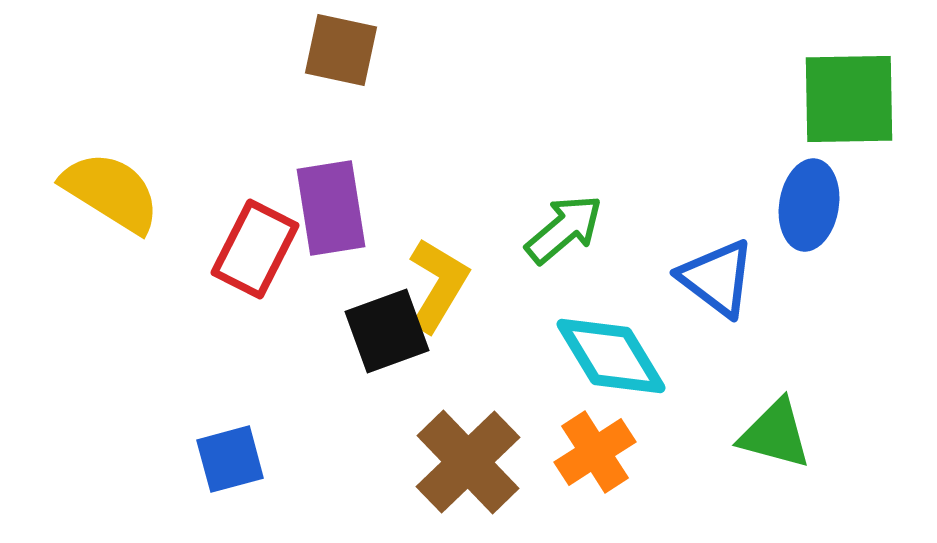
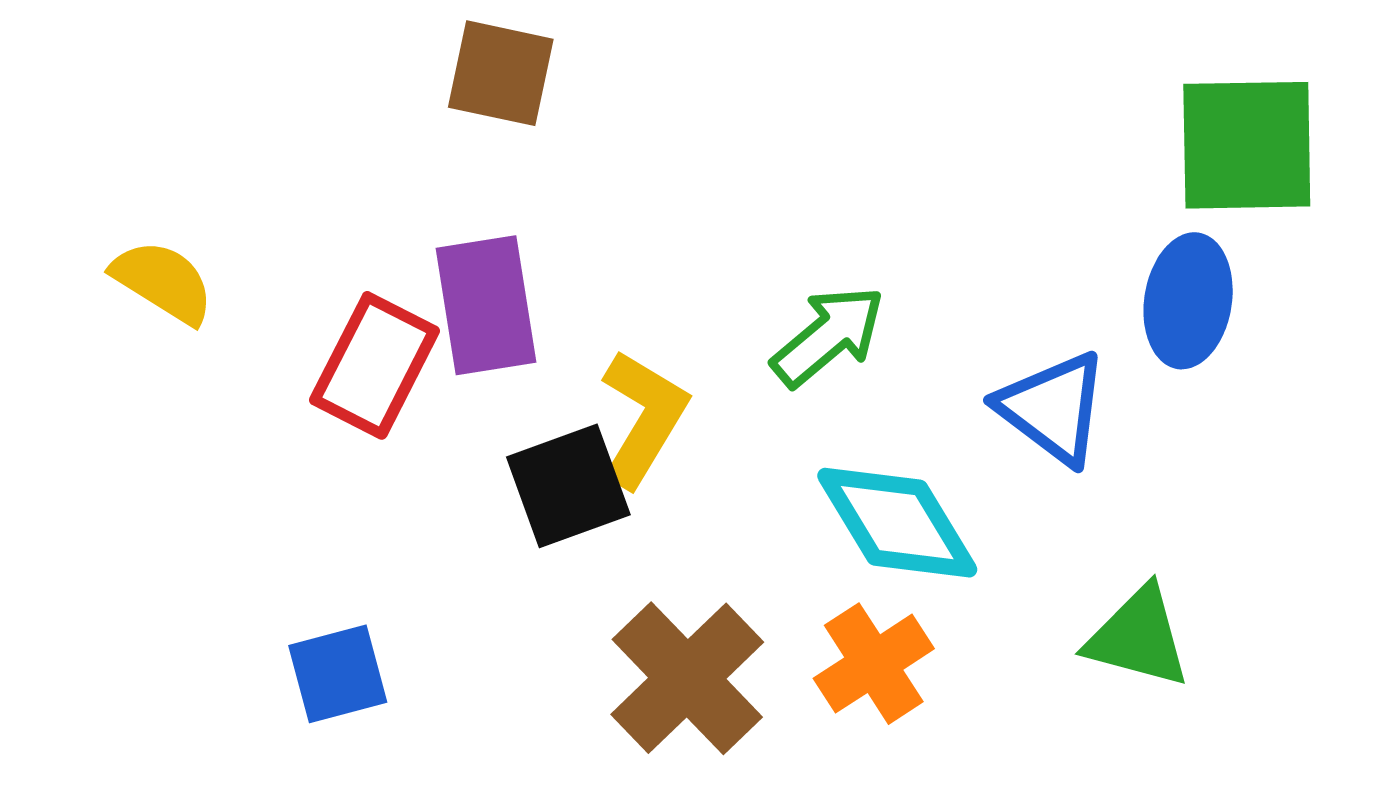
yellow semicircle: (111, 192) -> (163, 282), size x0.7

